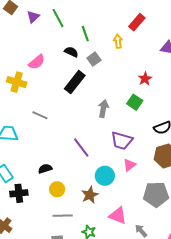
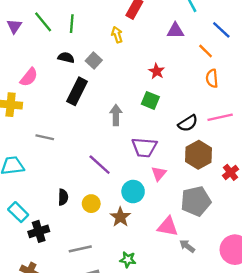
green line: (85, 34) -> (72, 24), moved, turned 35
black semicircle: (45, 169) -> (63, 197), turned 120
yellow circle: (57, 189) -> (91, 204), moved
pink triangle: (118, 215) -> (168, 227), moved
gray line: (63, 216) -> (80, 249), moved

